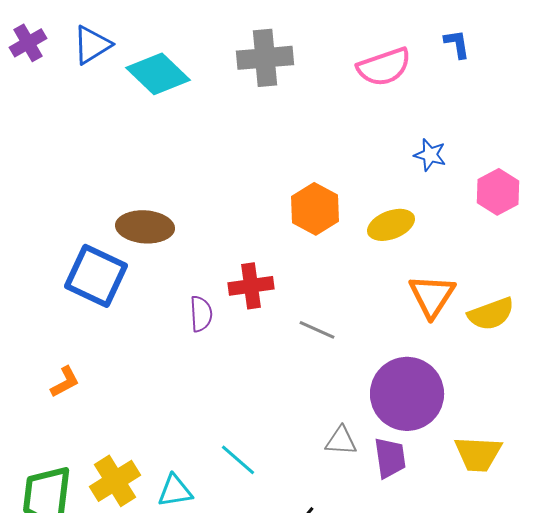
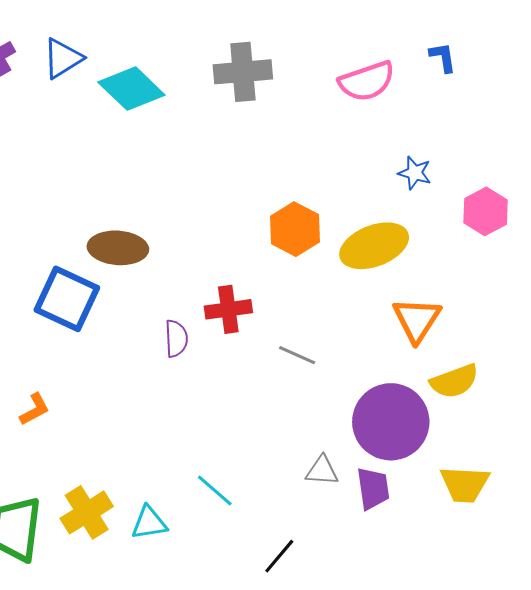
yellow ellipse: (391, 225) -> (374, 246), size x1.4
yellow semicircle: (491, 314) -> (454, 381), moved

